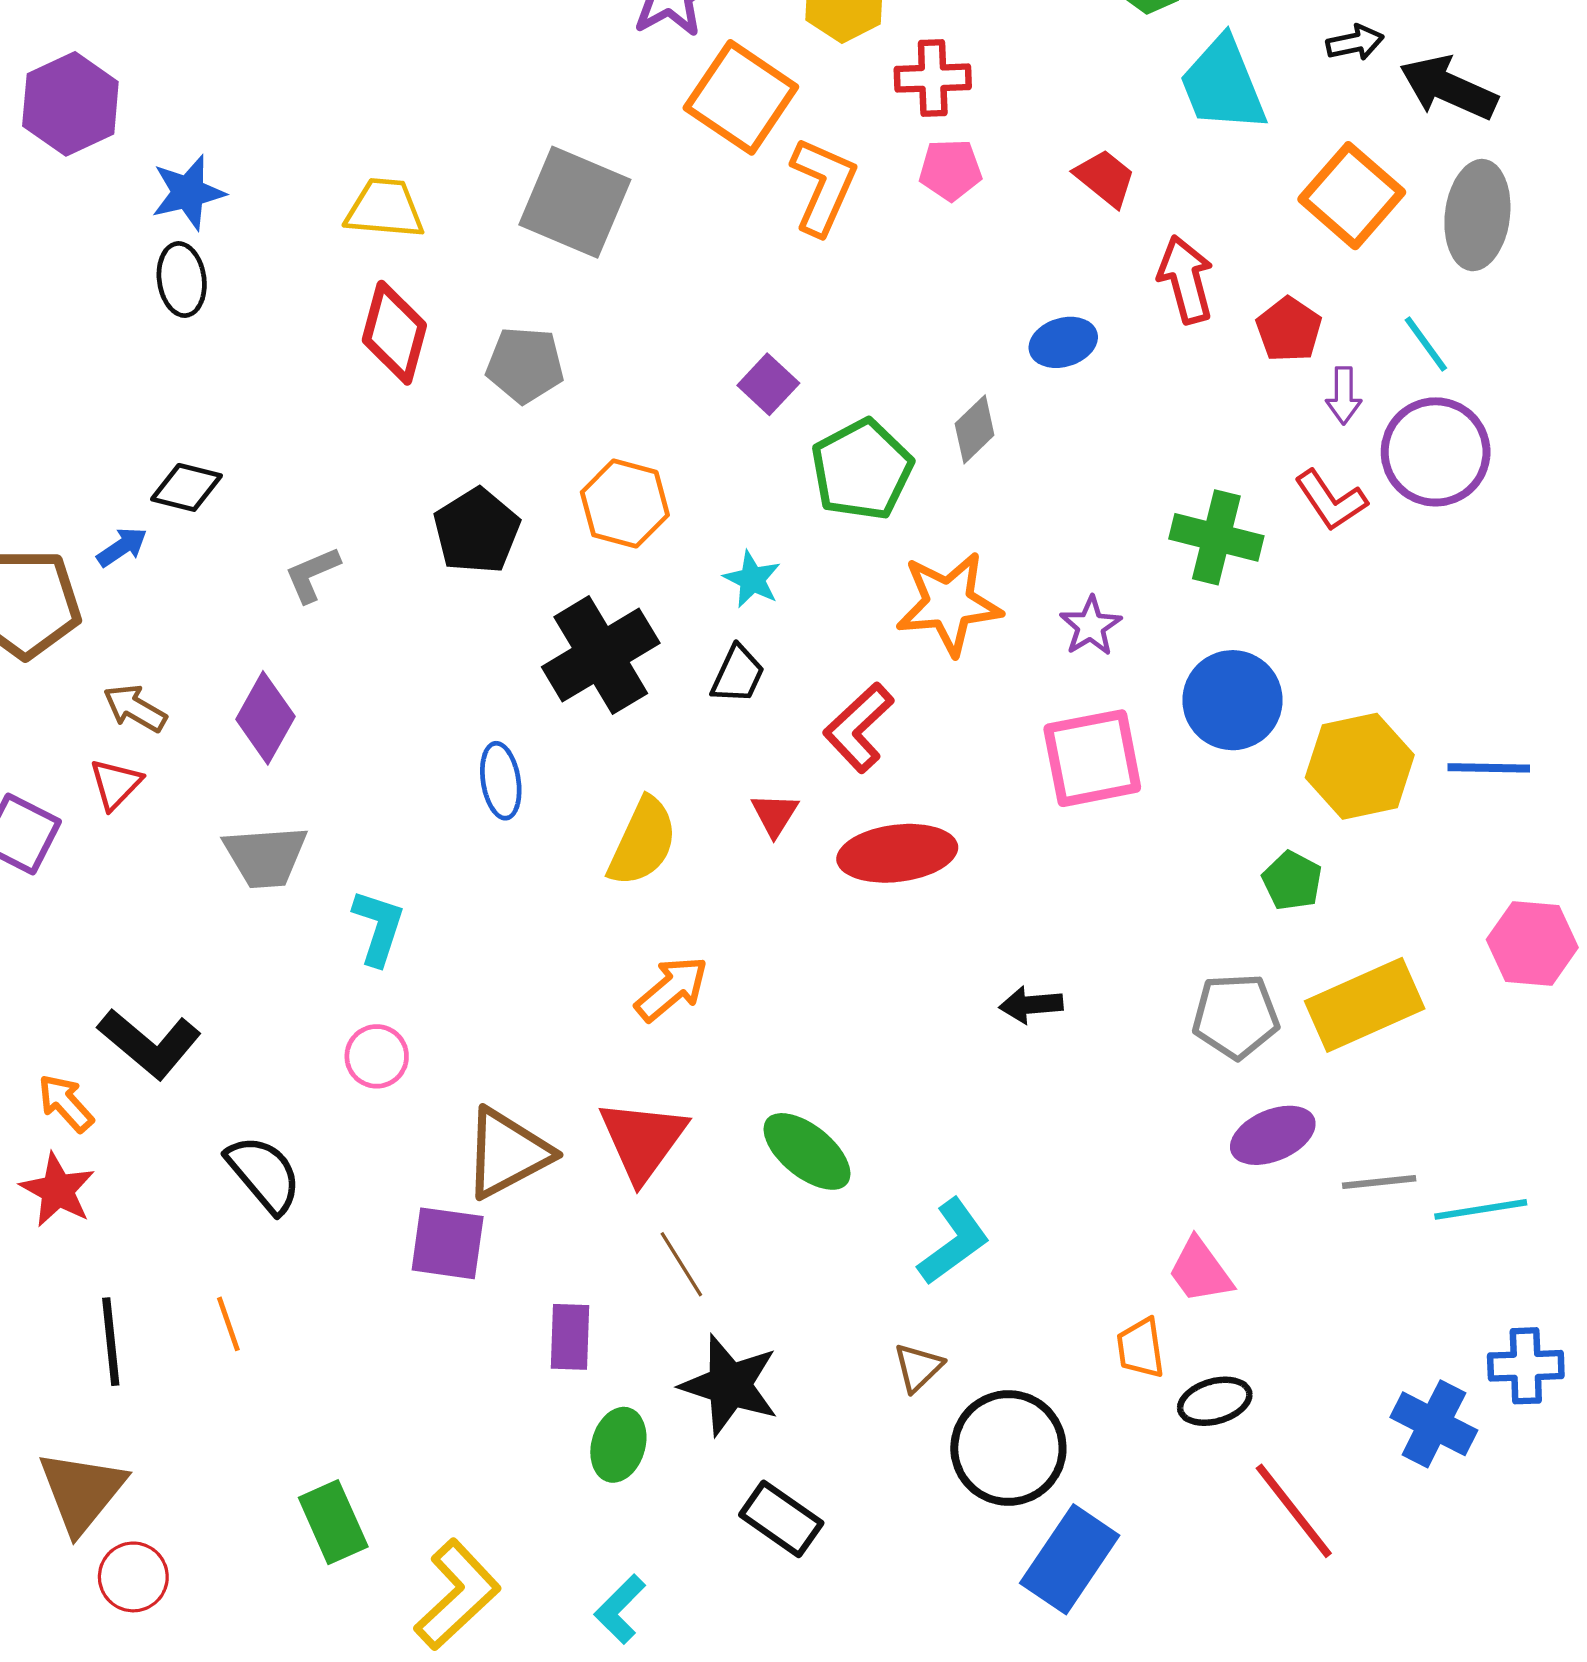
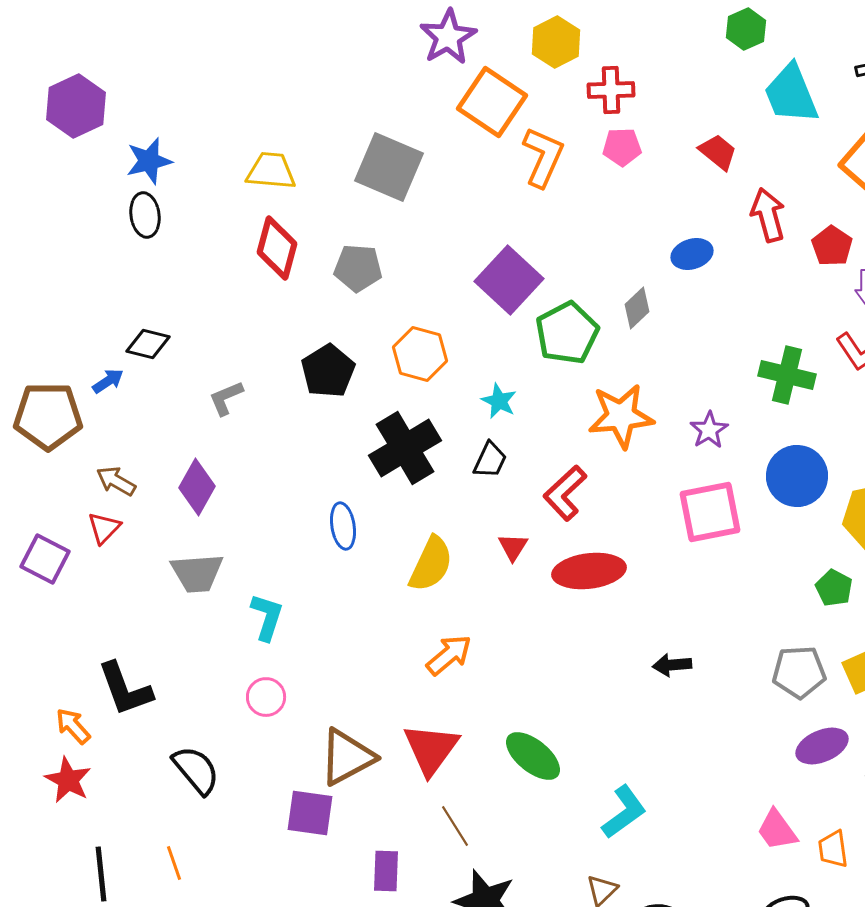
purple square: (768, 384) -> (509, 280), size x1.8
black L-shape: (149, 1043) -> (125, 689), turned 30
orange trapezoid: (1141, 1348) -> (833, 849), moved

